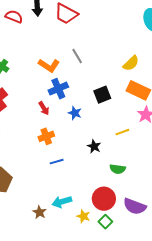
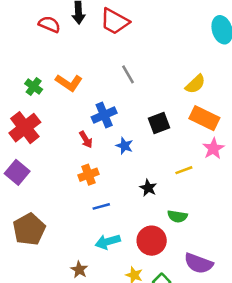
orange L-shape: (49, 65) -> (69, 83), moved
red circle: (104, 199) -> (152, 241), moved
cyan arrow: (62, 202) -> (108, 242), moved

